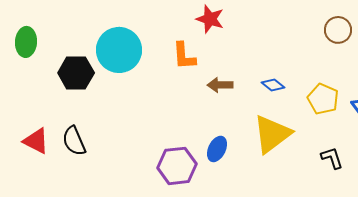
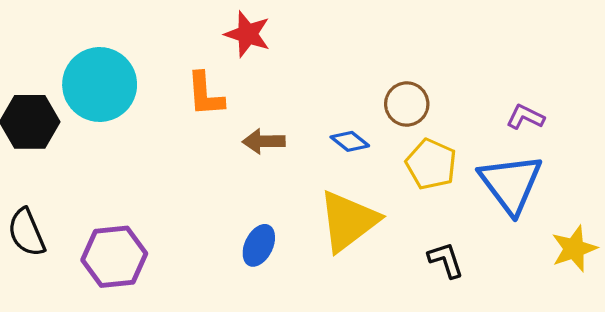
brown circle: (338, 30) -> (407, 104), moved
purple hexagon: (177, 166) -> (114, 257), moved

